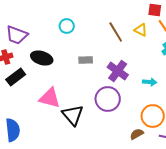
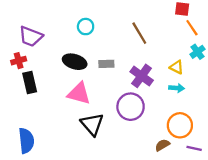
yellow triangle: (141, 30) -> (177, 67), moved
black ellipse: (42, 58) -> (75, 62), moved
black rectangle: (16, 77) -> (30, 83), turned -66
pink triangle: (50, 98) -> (79, 93), moved

